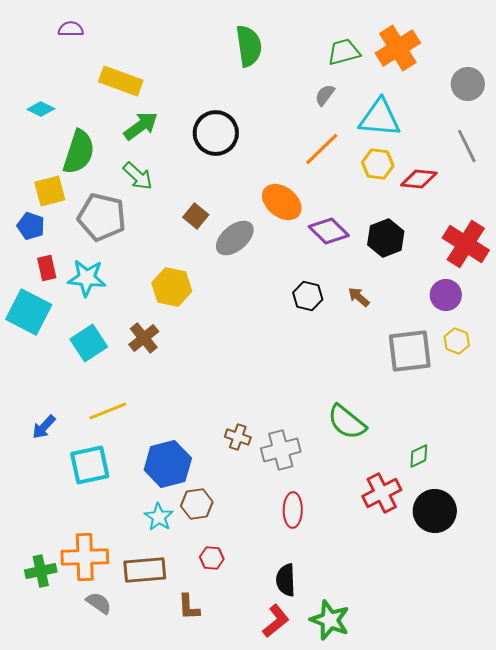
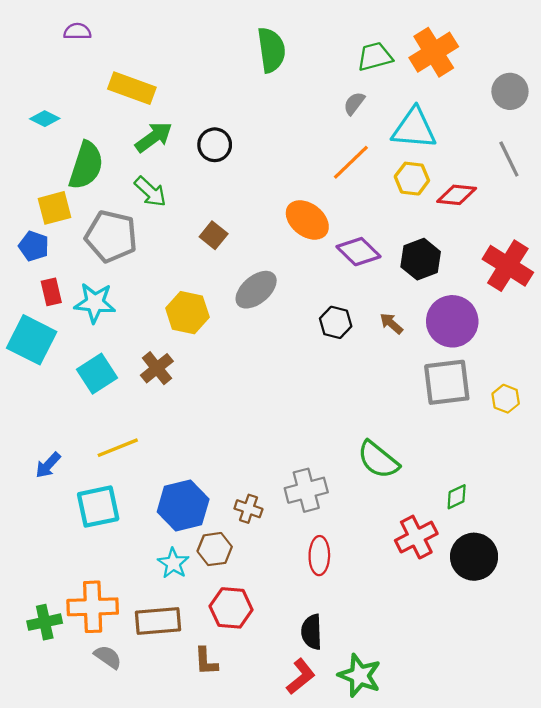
black circle: (216, 133) -> (215, 145), moved, size x0.7
gray ellipse: (235, 238) -> (256, 290), moved
purple circle: (446, 295) -> (452, 321), moved, size x1.5
yellow hexagon: (457, 341) -> (506, 399), moved
brown cross: (238, 437) -> (248, 509), moved
red hexagon: (212, 558) -> (231, 608), size x1.6

